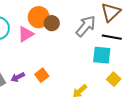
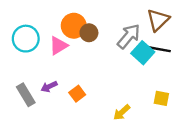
cyan square: (102, 55) -> (143, 53), moved, turned 36
purple arrow: (18, 77) -> (49, 87), moved
yellow square: (114, 79) -> (161, 98), turned -32

